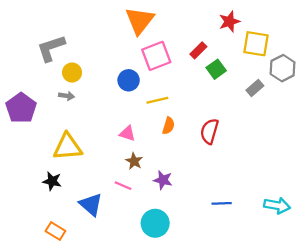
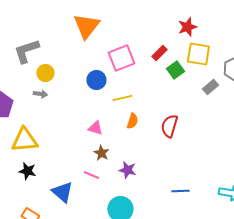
orange triangle: (140, 20) -> (86, 26), moved
yellow square: (256, 44) -> (198, 54), moved
yellow triangle: (68, 147) -> (24, 140), moved

